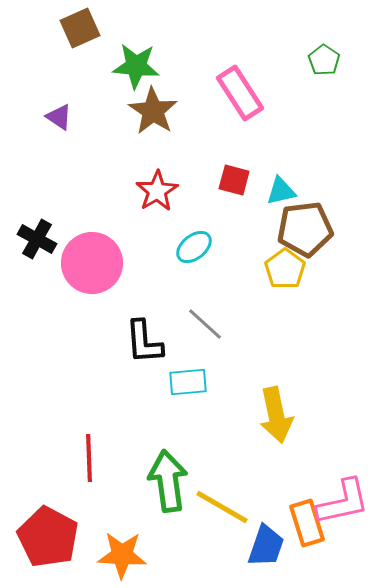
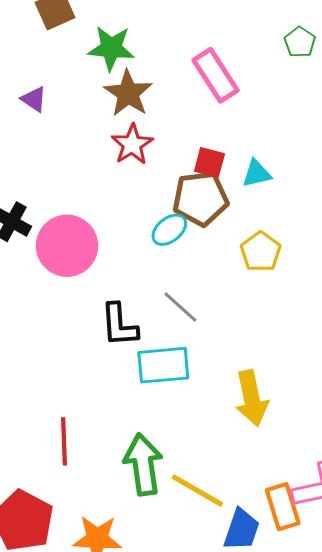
red star: (157, 191) -> (132, 144), moved
brown pentagon: (305, 229) -> (200, 199), moved
cyan rectangle: (188, 382) -> (163, 365), size x1.4

